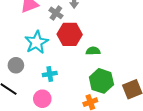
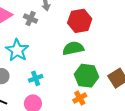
red hexagon: (70, 34) -> (80, 21), moved
green semicircle: (93, 51) -> (73, 48), size x1.5

